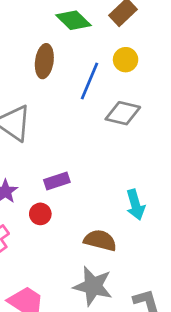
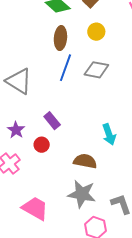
brown ellipse: (44, 61) -> (60, 38), moved
blue line: (90, 81) -> (65, 68), moved
purple rectangle: (57, 181) -> (52, 121), turned 72

